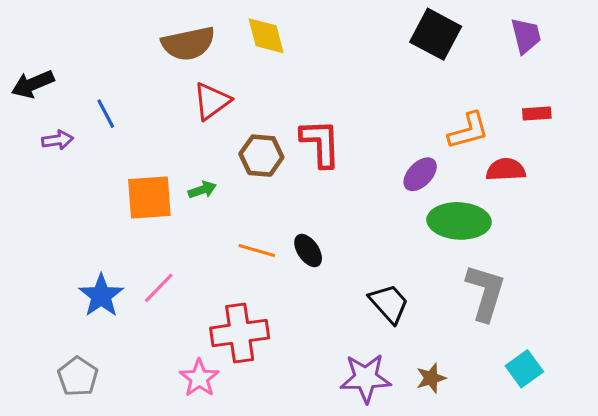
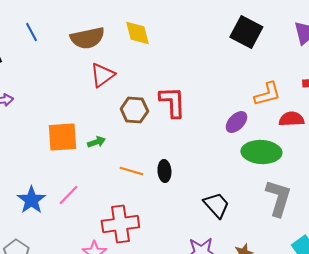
blue line: (106, 114) -> (31, 32), moved
green arrow: (202, 190) -> (96, 142), moved
black ellipse: (308, 250) -> (164, 171), turned 30

